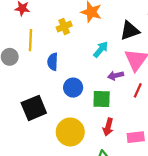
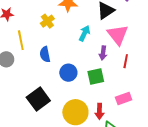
purple arrow: (116, 75) -> (103, 53), turned -56
red arrow: (108, 127) -> (99, 111), moved
pink rectangle: (136, 137) -> (124, 98), moved

